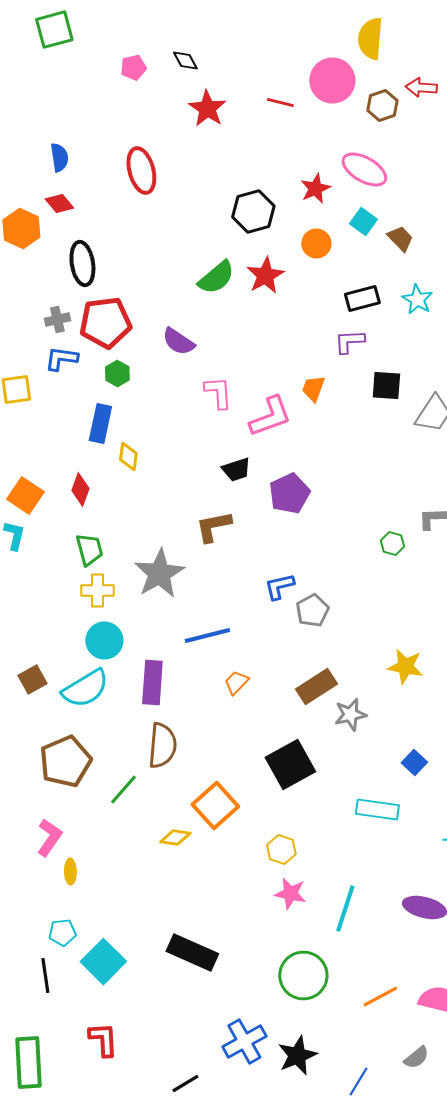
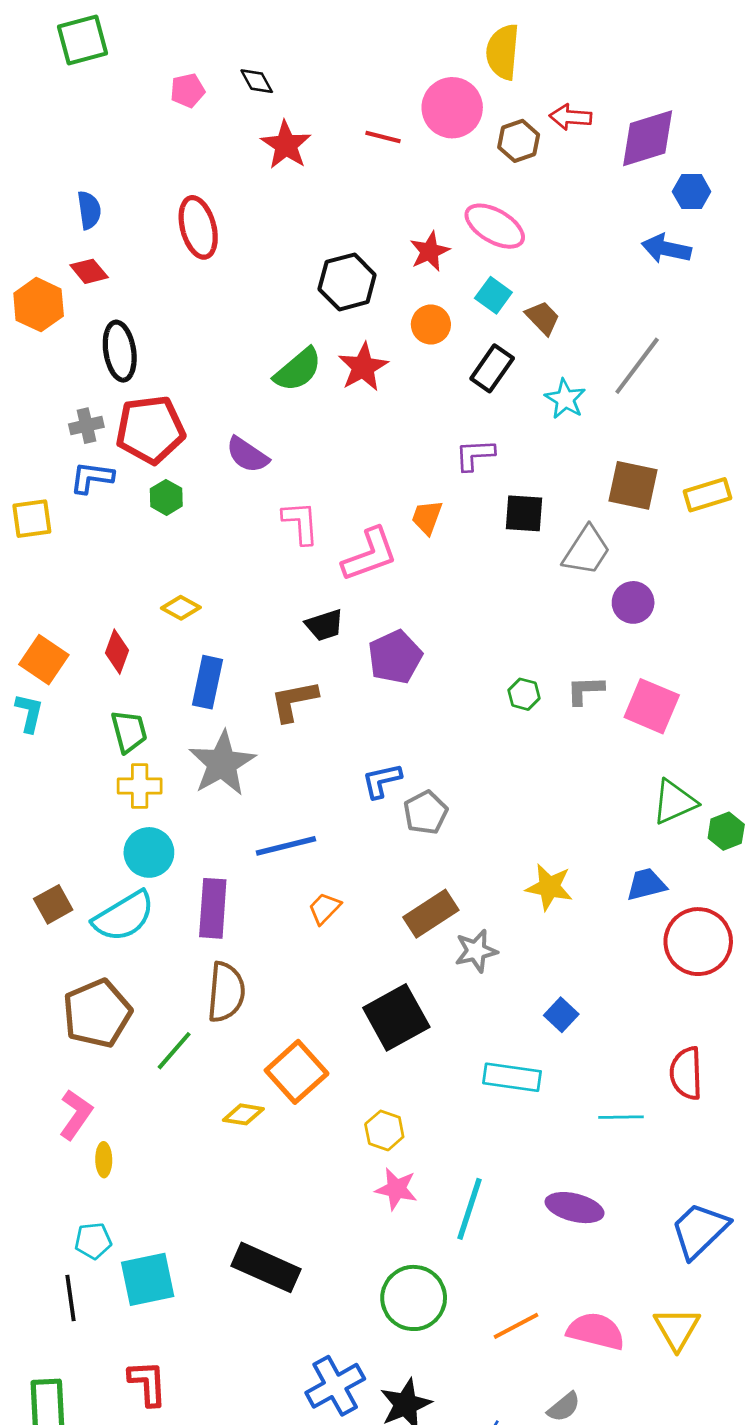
black rectangle: (362, 298) -> (492, 368), moved, turned -40
blue rectangle: (100, 424) -> (207, 682), moved
yellow diamond: (128, 456) -> (181, 608), turned -68
green hexagon: (392, 544) -> (524, 694), moved
cyan square: (103, 962) -> (148, 1279), turned 33

